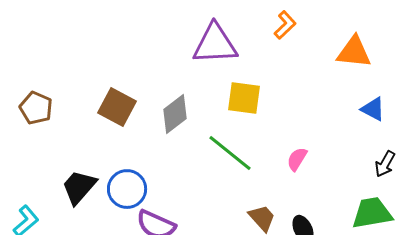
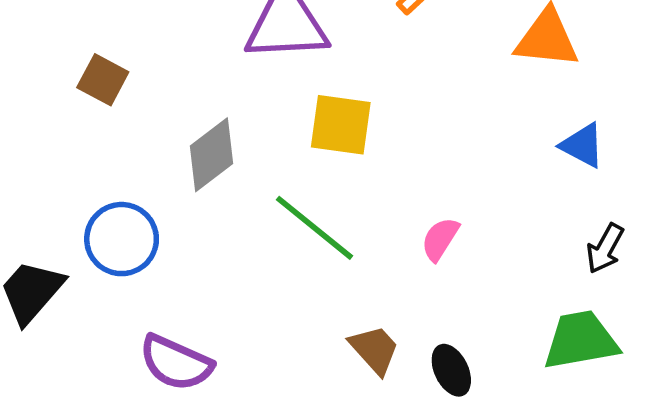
brown square: (117, 107) -> (103, 80), moved, size x0.7
blue circle: (127, 189) -> (122, 239), moved

